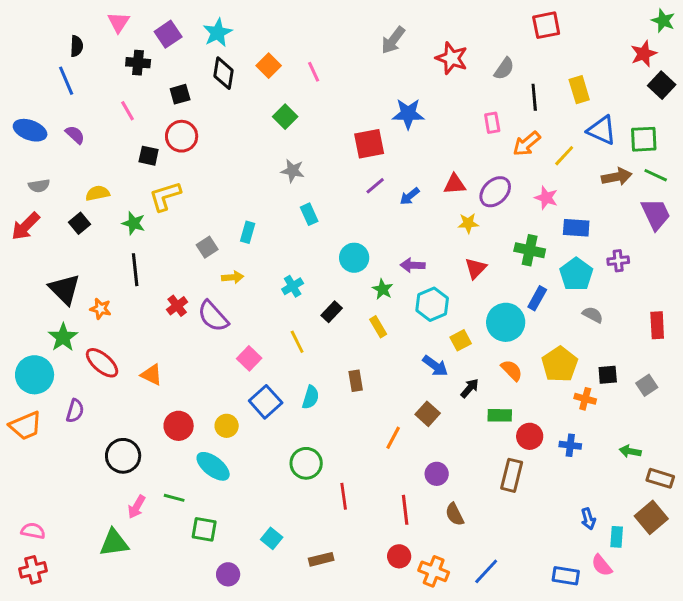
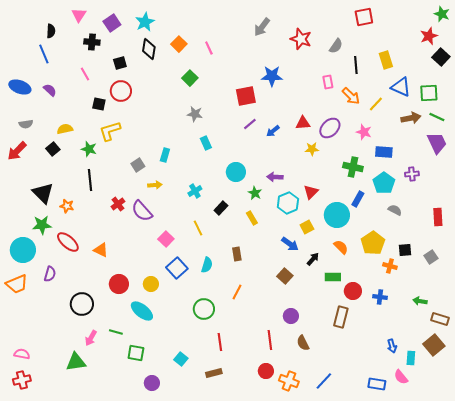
orange arrow: (527, 144) -> (351, 96), turned -96
red triangle: (476, 268) -> (311, 192), moved
green star: (63, 337) -> (42, 225), turned 30
orange line: (393, 438) -> (237, 292), moved
red line: (344, 496) -> (220, 342), moved

